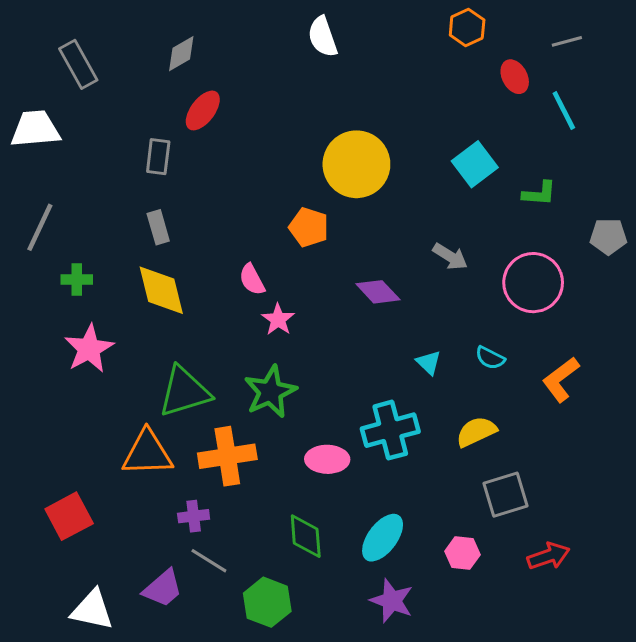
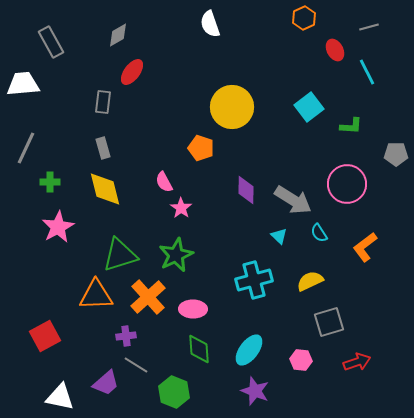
gray arrow: (450, 256) -> (293, 200), moved, size x1.6
purple diamond: (378, 292) -> (246, 190), turned 44
cyan semicircle: (490, 358) -> (319, 233), turned 30
orange cross: (227, 456) -> (148, 297), turned -33
pink ellipse: (327, 459) -> (193, 309), moved

